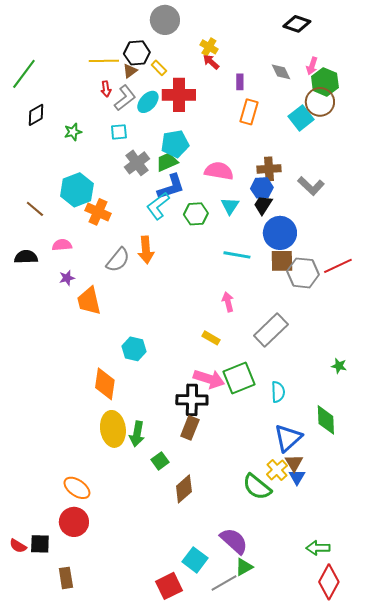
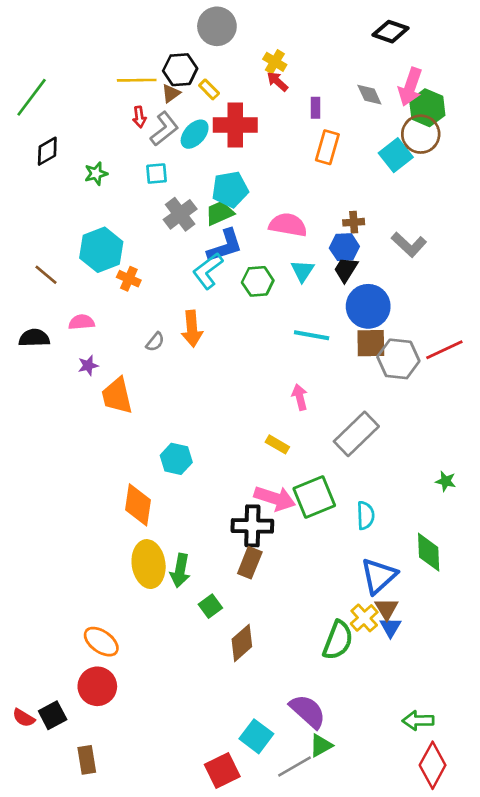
pink arrow: (312, 66) -> (410, 87), size x1.6
brown cross: (269, 169) -> (354, 222), size x0.7
orange cross: (98, 212) -> (129, 279), size x0.7
gray semicircle: (118, 260) -> (155, 342), size x0.6
green semicircle: (257, 487) -> (338, 640), turned -108
black square: (40, 544) -> (53, 715), turned -30

